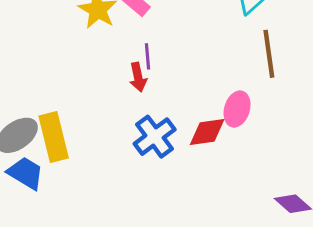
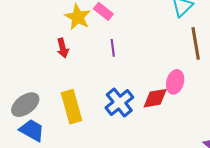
red arrow: (138, 77) -> (63, 48), moved
yellow rectangle: (54, 137) -> (71, 107), moved

